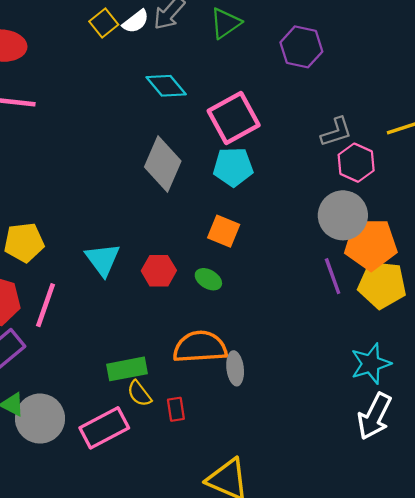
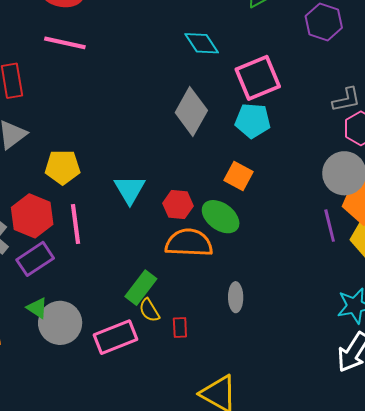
green ellipse: (208, 279) -> (221, 217), size x1.6
pink line: (45, 305) -> (75, 224), turned -33
orange semicircle: (200, 347) -> (189, 243), moved
green rectangle: (127, 369) -> (141, 288), turned -48

